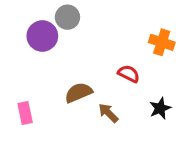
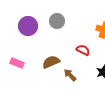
gray circle: (67, 17) -> (57, 21), moved
pink rectangle: (25, 113) -> (17, 63), moved, turned -56

